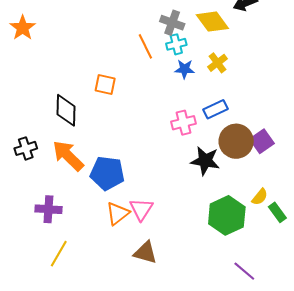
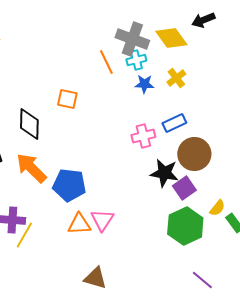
gray cross: (172, 23) -> (132, 39), size x1.4
purple square: (262, 141) -> (184, 188), moved
orange triangle: (118, 213) -> (79, 224), turned 35
brown triangle: (145, 253) -> (95, 278), moved
yellow line: (59, 254) -> (24, 235), moved

